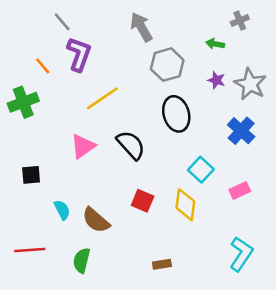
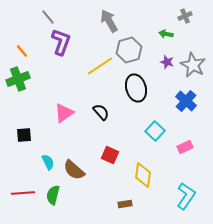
orange line: (43, 66) -> (22, 51), moved
yellow line: (102, 98) -> (100, 66), moved
black semicircle: (131, 145) -> (101, 112), size x0.7
yellow diamond: (185, 205) -> (143, 175), moved
green semicircle: (82, 260) -> (53, 195), moved

